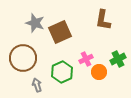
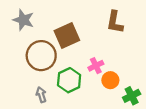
gray star: (35, 23) -> (23, 20), moved
brown circle: (23, 58) -> (41, 56), moved
green cross: (118, 59) -> (132, 96), moved

